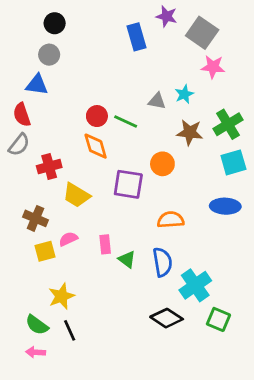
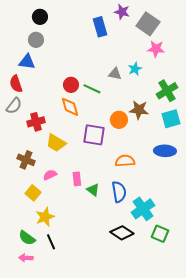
brown star: (190, 132) -> (139, 110), moved
yellow square: (45, 251) -> (33, 193), moved, turned -35

